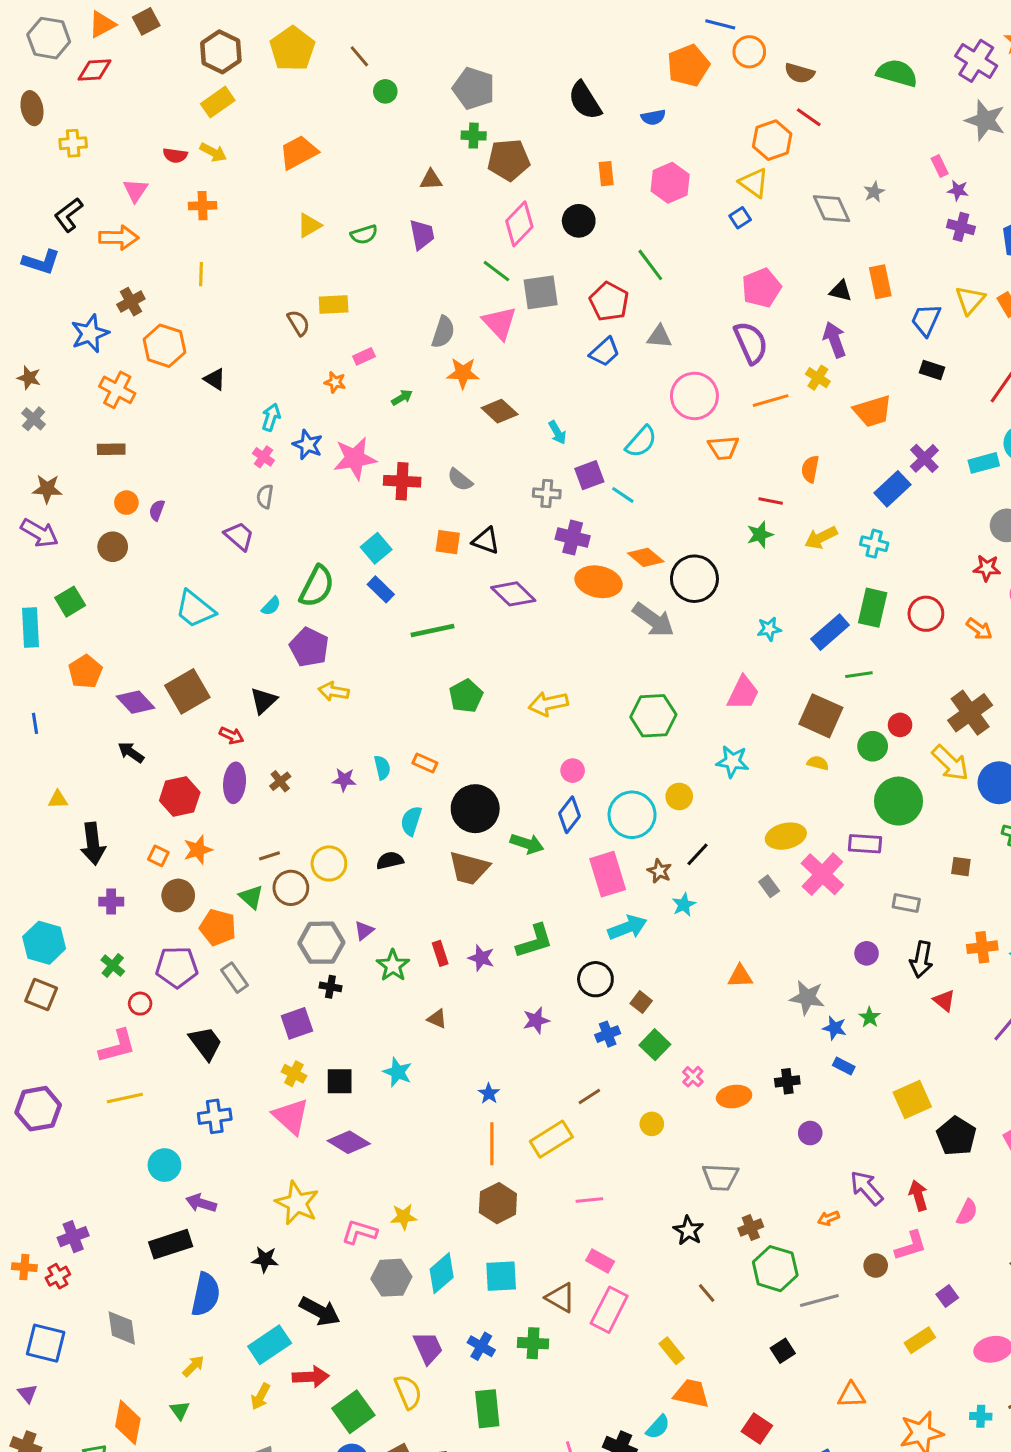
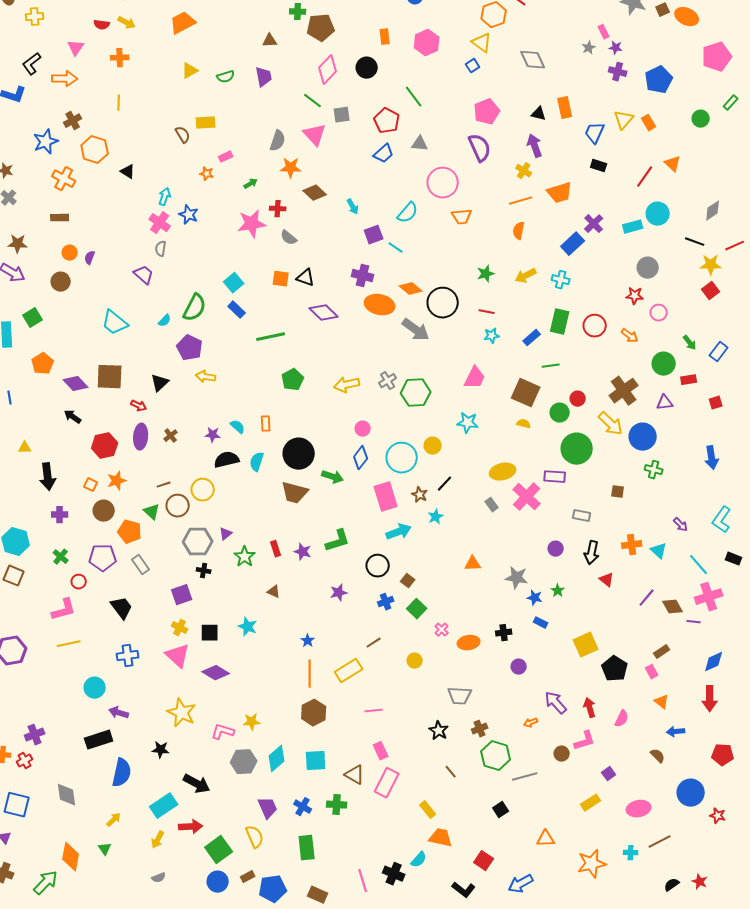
gray star: (874, 192) -> (589, 48), moved
gray square: (541, 292) -> (342, 115), size x0.7
orange line: (771, 401) -> (521, 201), moved
pink cross: (263, 457) -> (160, 223), size x1.5
pink star: (355, 458) -> (252, 224), moved
red cross: (402, 481) -> (278, 209), moved, size x0.7
gray cross: (547, 493) -> (388, 381), moved, turned -36
red line: (771, 501) -> (487, 312), moved
blue rectangle: (830, 632) -> (532, 338), size x0.7
brown square: (187, 691) -> (110, 377), turned 32
orange rectangle: (425, 763) -> (266, 424), turned 63
cyan semicircle: (382, 768) -> (238, 427), turned -35
black semicircle: (390, 860) -> (227, 460), moved, size x1.4
pink rectangle: (600, 1261) -> (381, 751), turned 36

